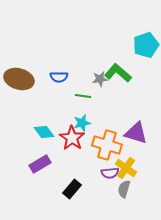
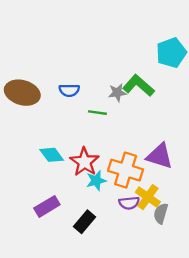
cyan star: (82, 123) -> (96, 181), moved
purple rectangle: (40, 164) -> (47, 206), moved
gray semicircle: (124, 189) -> (161, 213), moved

